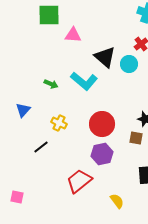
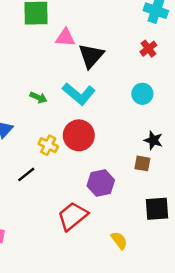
black triangle: (105, 57) -> (91, 56), moved, turned 30
cyan circle: (129, 64) -> (142, 94), moved
red circle: (102, 124) -> (79, 135), moved

